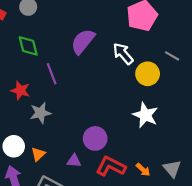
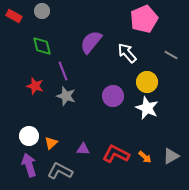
yellow circle: (148, 74) -> (147, 82), moved
gray star: (40, 113) -> (66, 96), moved, turned 30
purple circle: (95, 138) -> (113, 96), moved
gray triangle: (172, 169) -> (171, 156), turned 42

